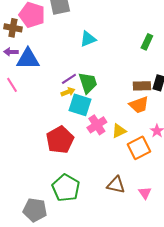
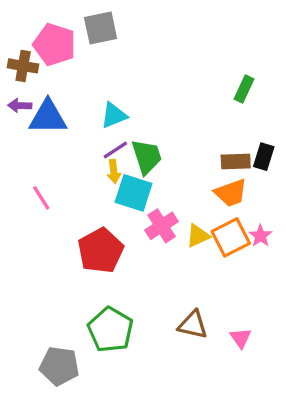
cyan triangle: (88, 39) -> (114, 115), moved
pink line: (12, 85) -> (41, 198), moved
yellow arrow: (68, 92) -> (114, 171), turned 104
orange square: (139, 148) -> (231, 237), moved

